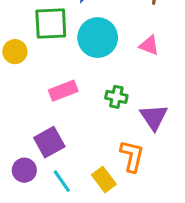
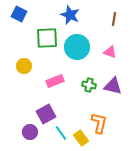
yellow circle: (15, 52) -> (24, 66), moved
purple triangle: (154, 117) -> (113, 86), moved, turned -42
cyan line: (62, 181) -> (61, 133), moved

